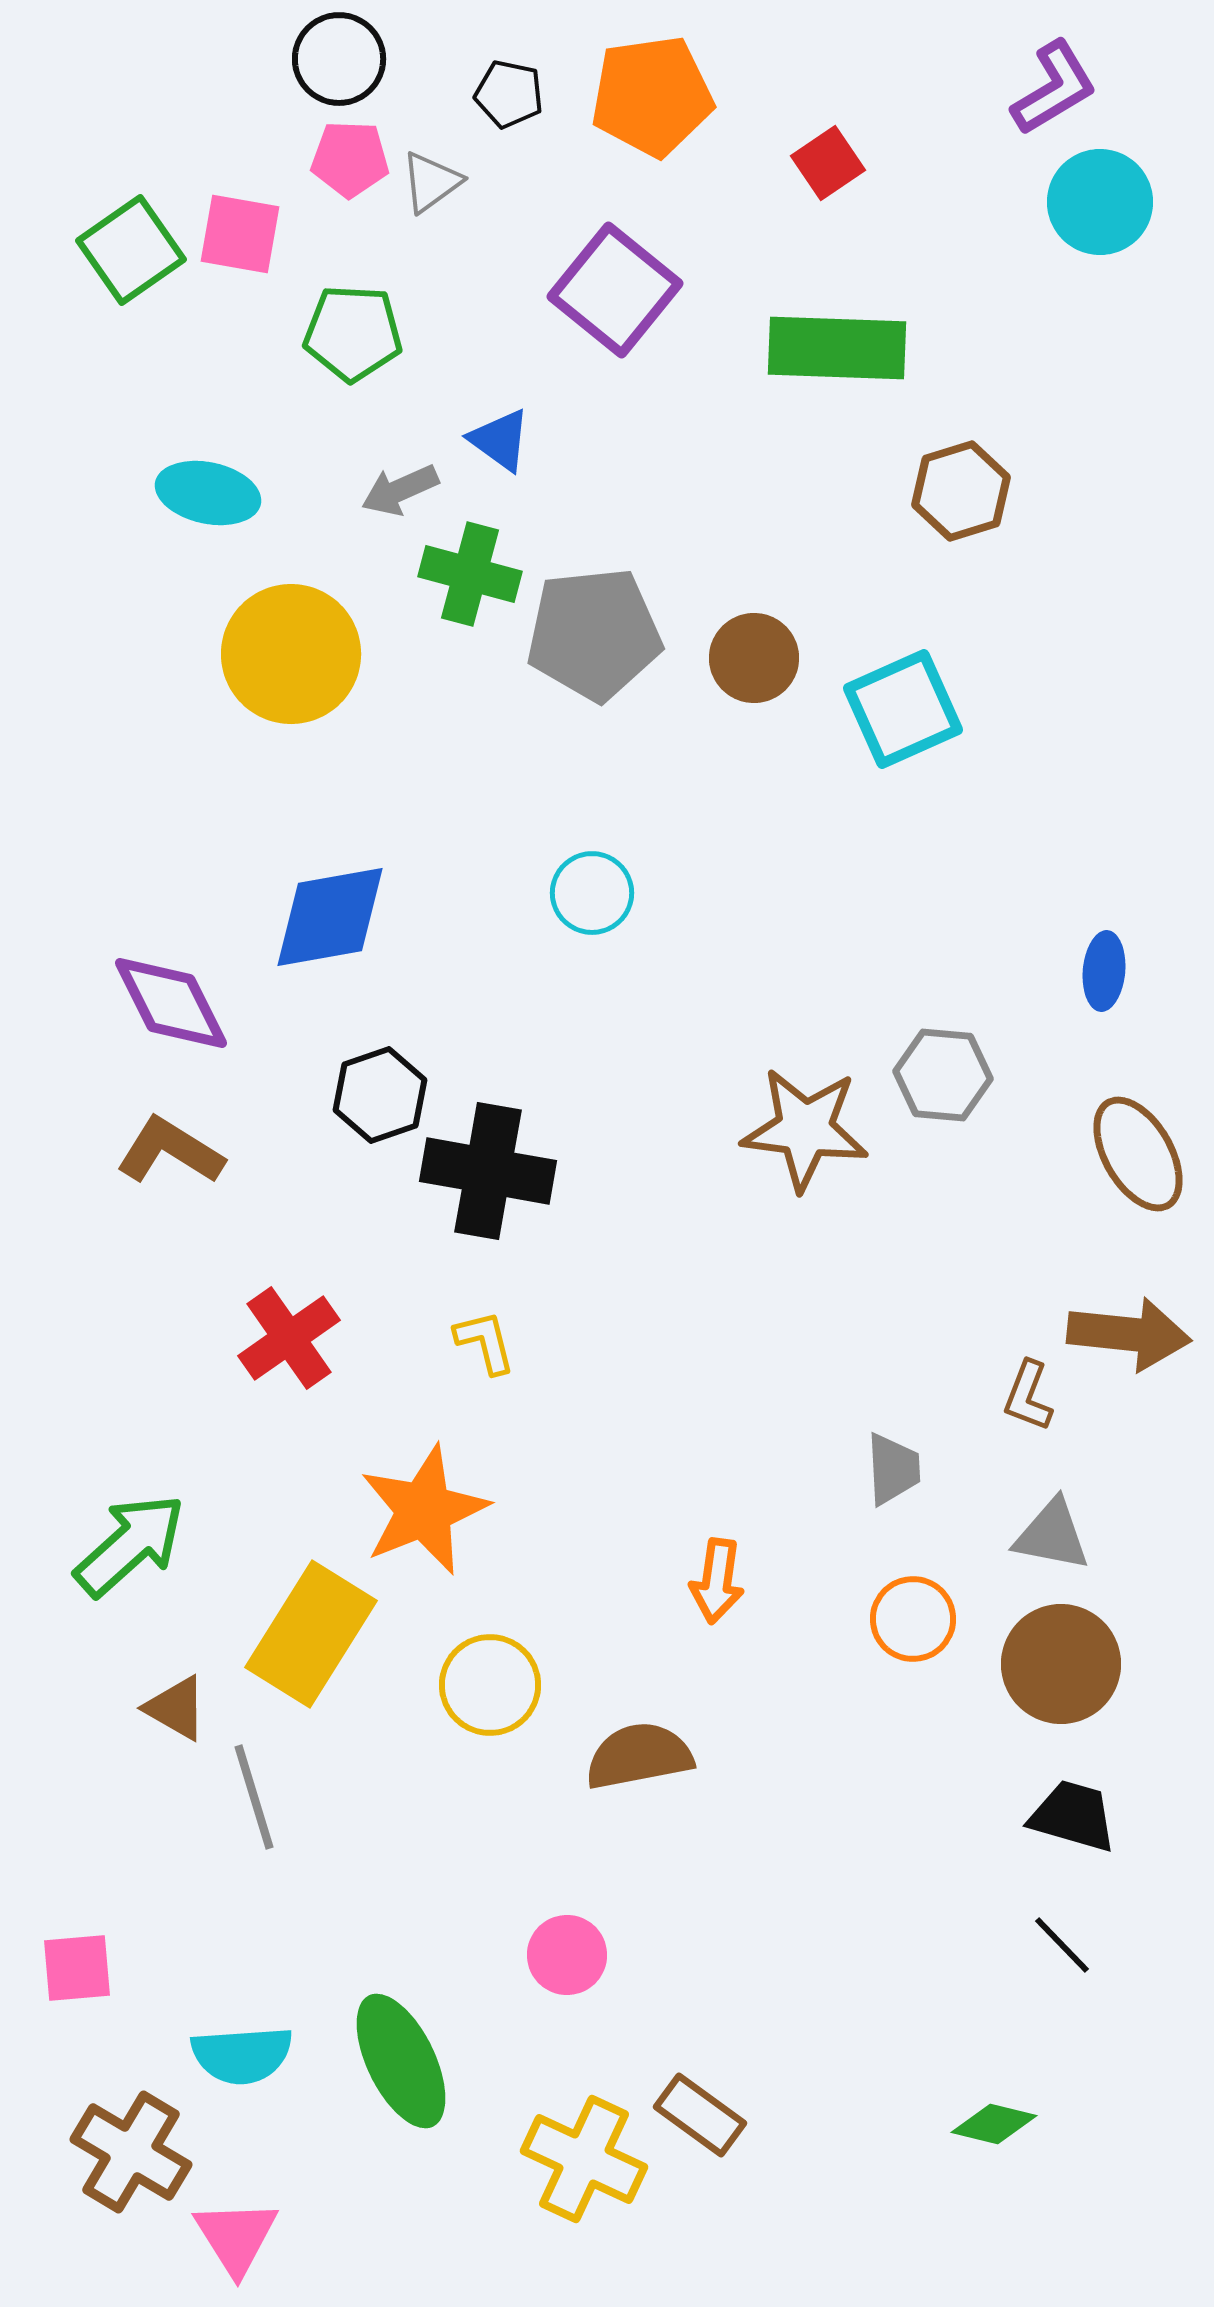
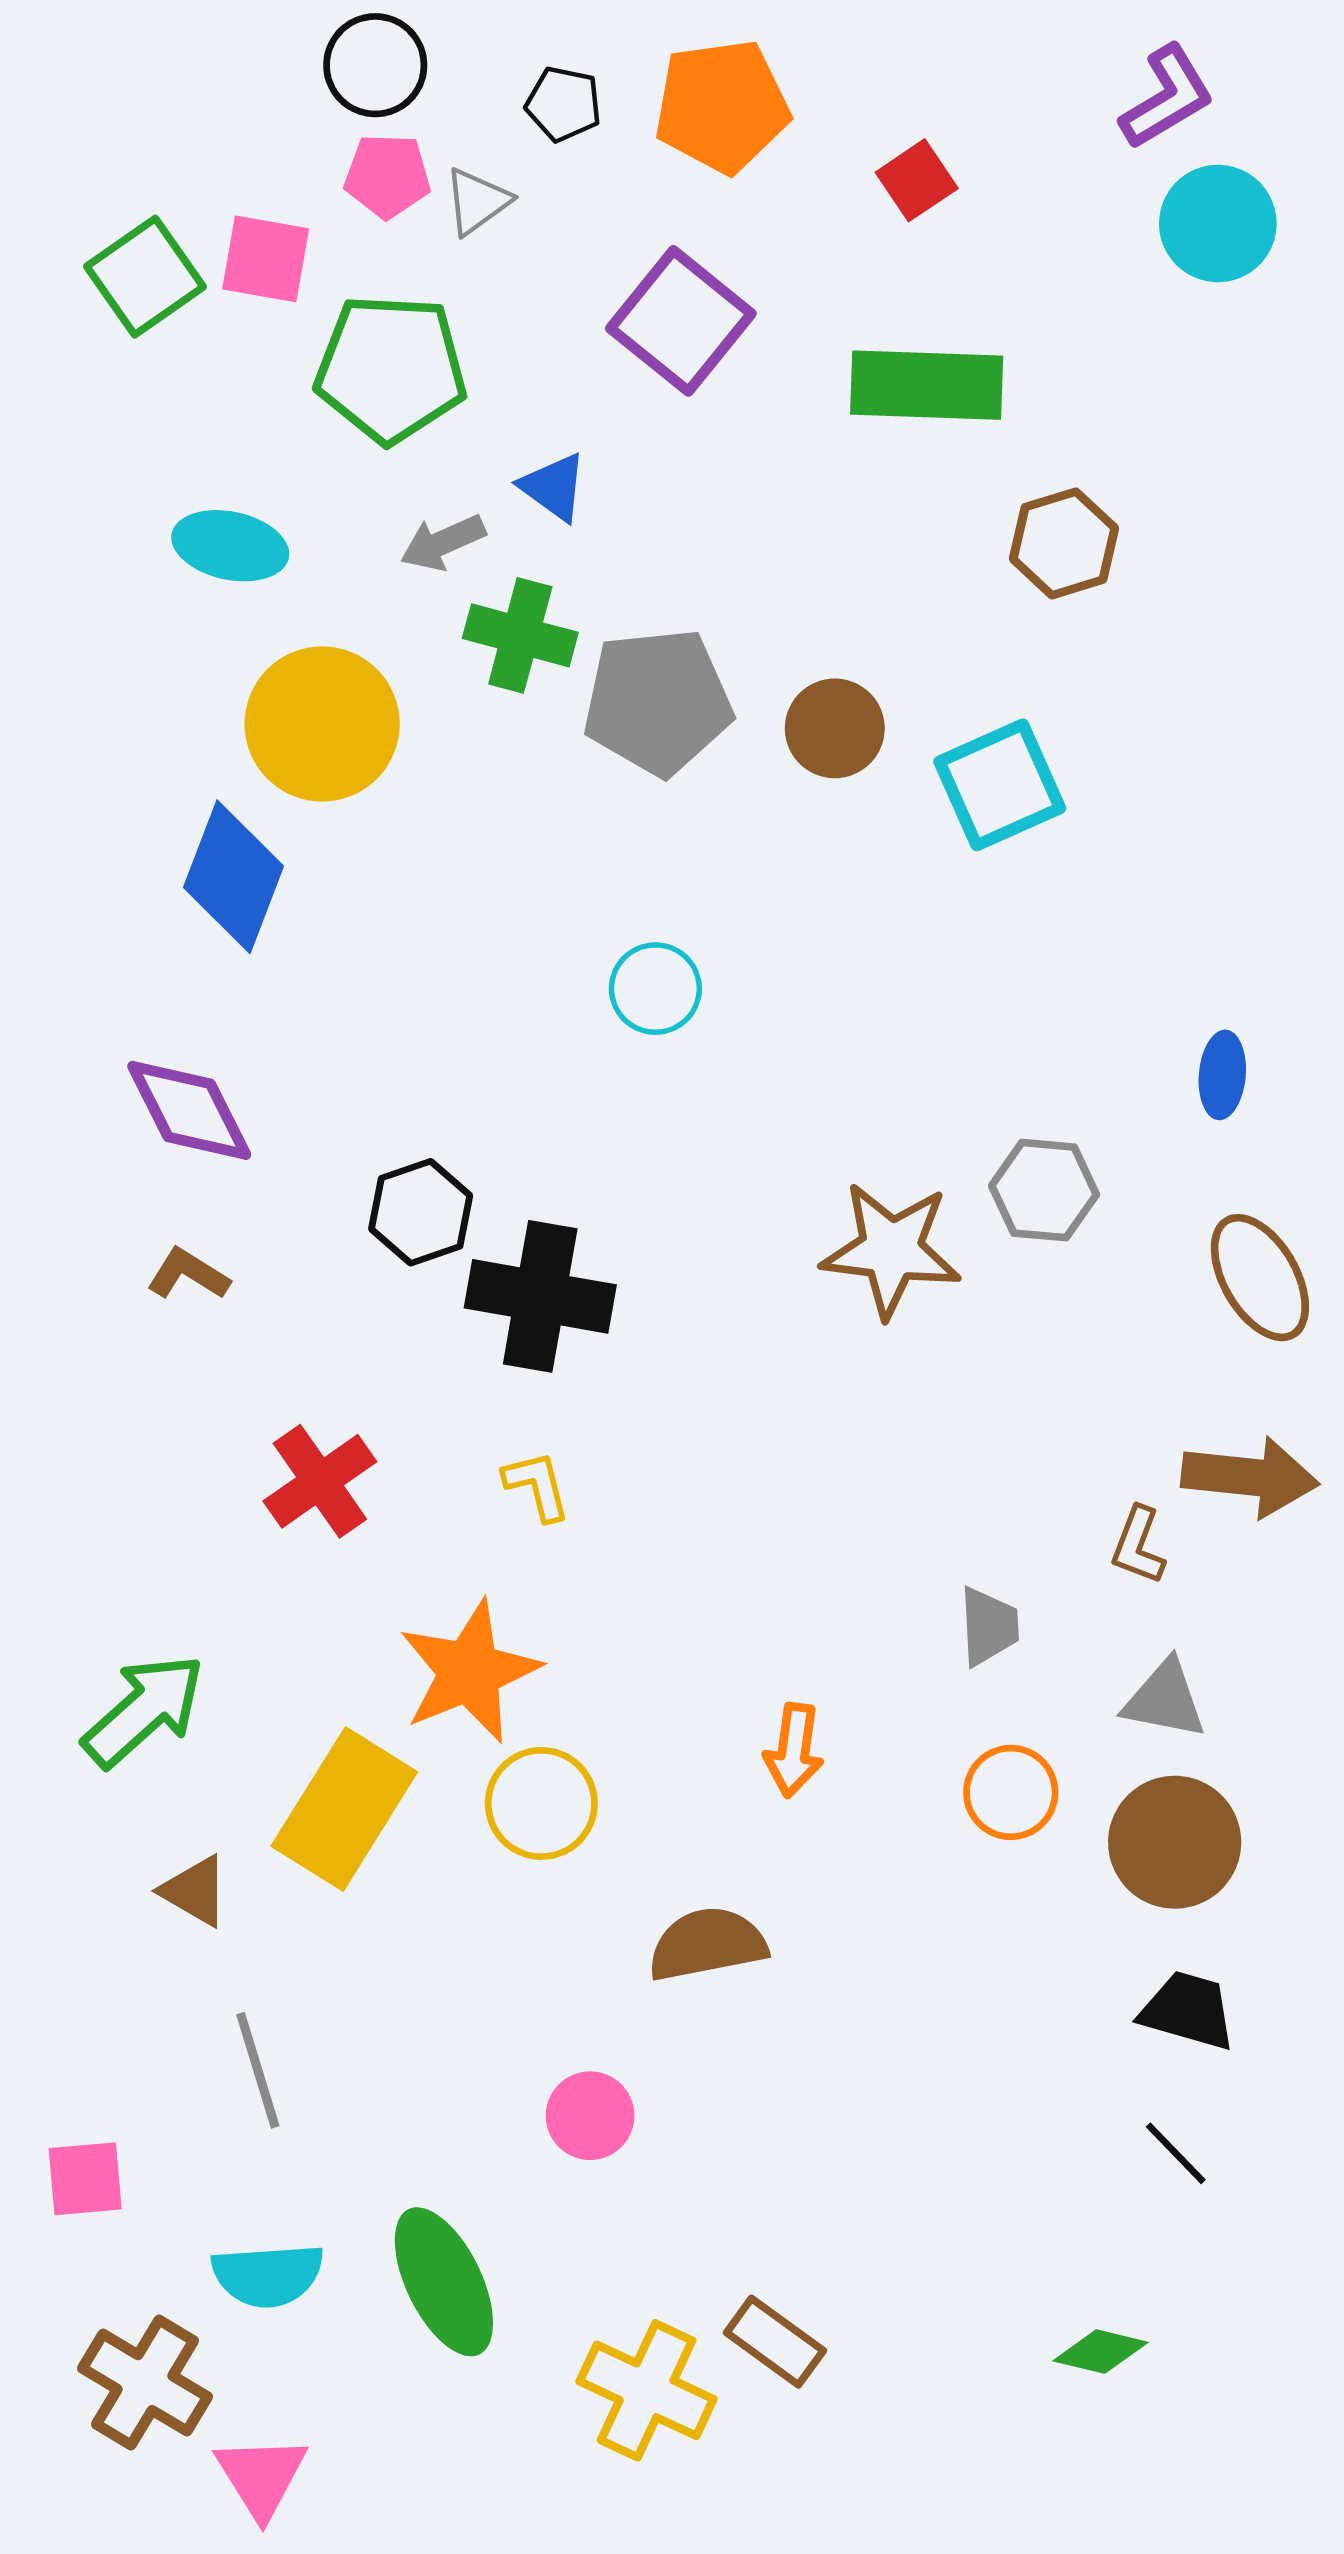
green pentagon: (353, 333) -> (391, 369), size x1.4
blue diamond: (330, 917) -> (234, 877), moved, turned -59
brown L-shape: (170, 1151) -> (188, 1274), size x0.7
yellow circle: (490, 1685) -> (541, 1803), moved
gray line: (254, 1797) -> (258, 2070), moved
pink circle: (567, 1955) -> (590, 2116), moved

